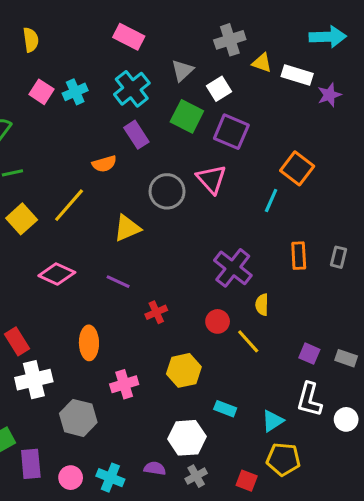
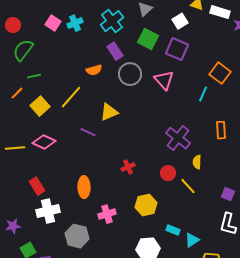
white square: (219, 89) -> (180, 21), moved
gray circle: (167, 191) -> (130, 74), moved
pink diamond: (57, 274) -> (44, 142), moved
purple line: (118, 282) -> (88, 132), moved
cyan triangle: (273, 421) -> (192, 240), moved

